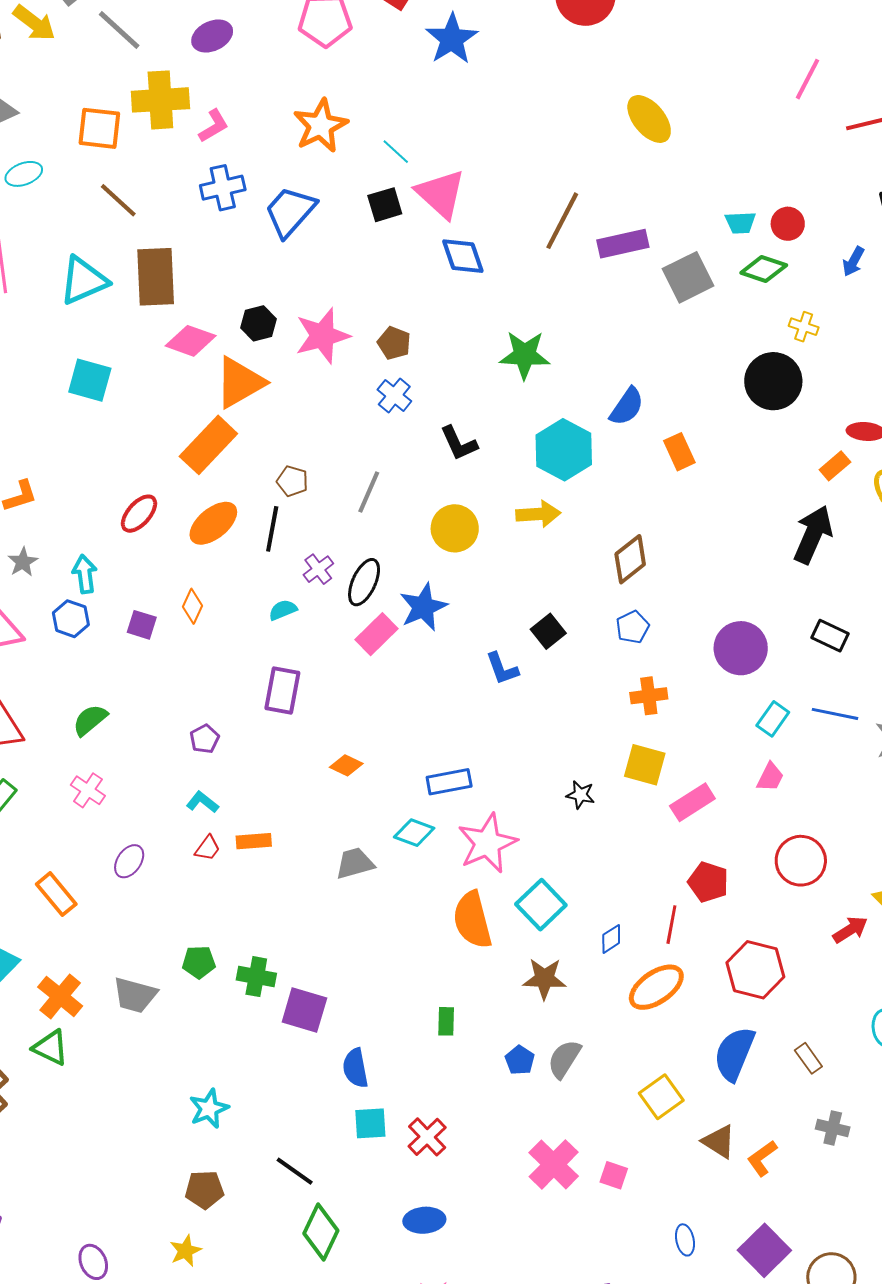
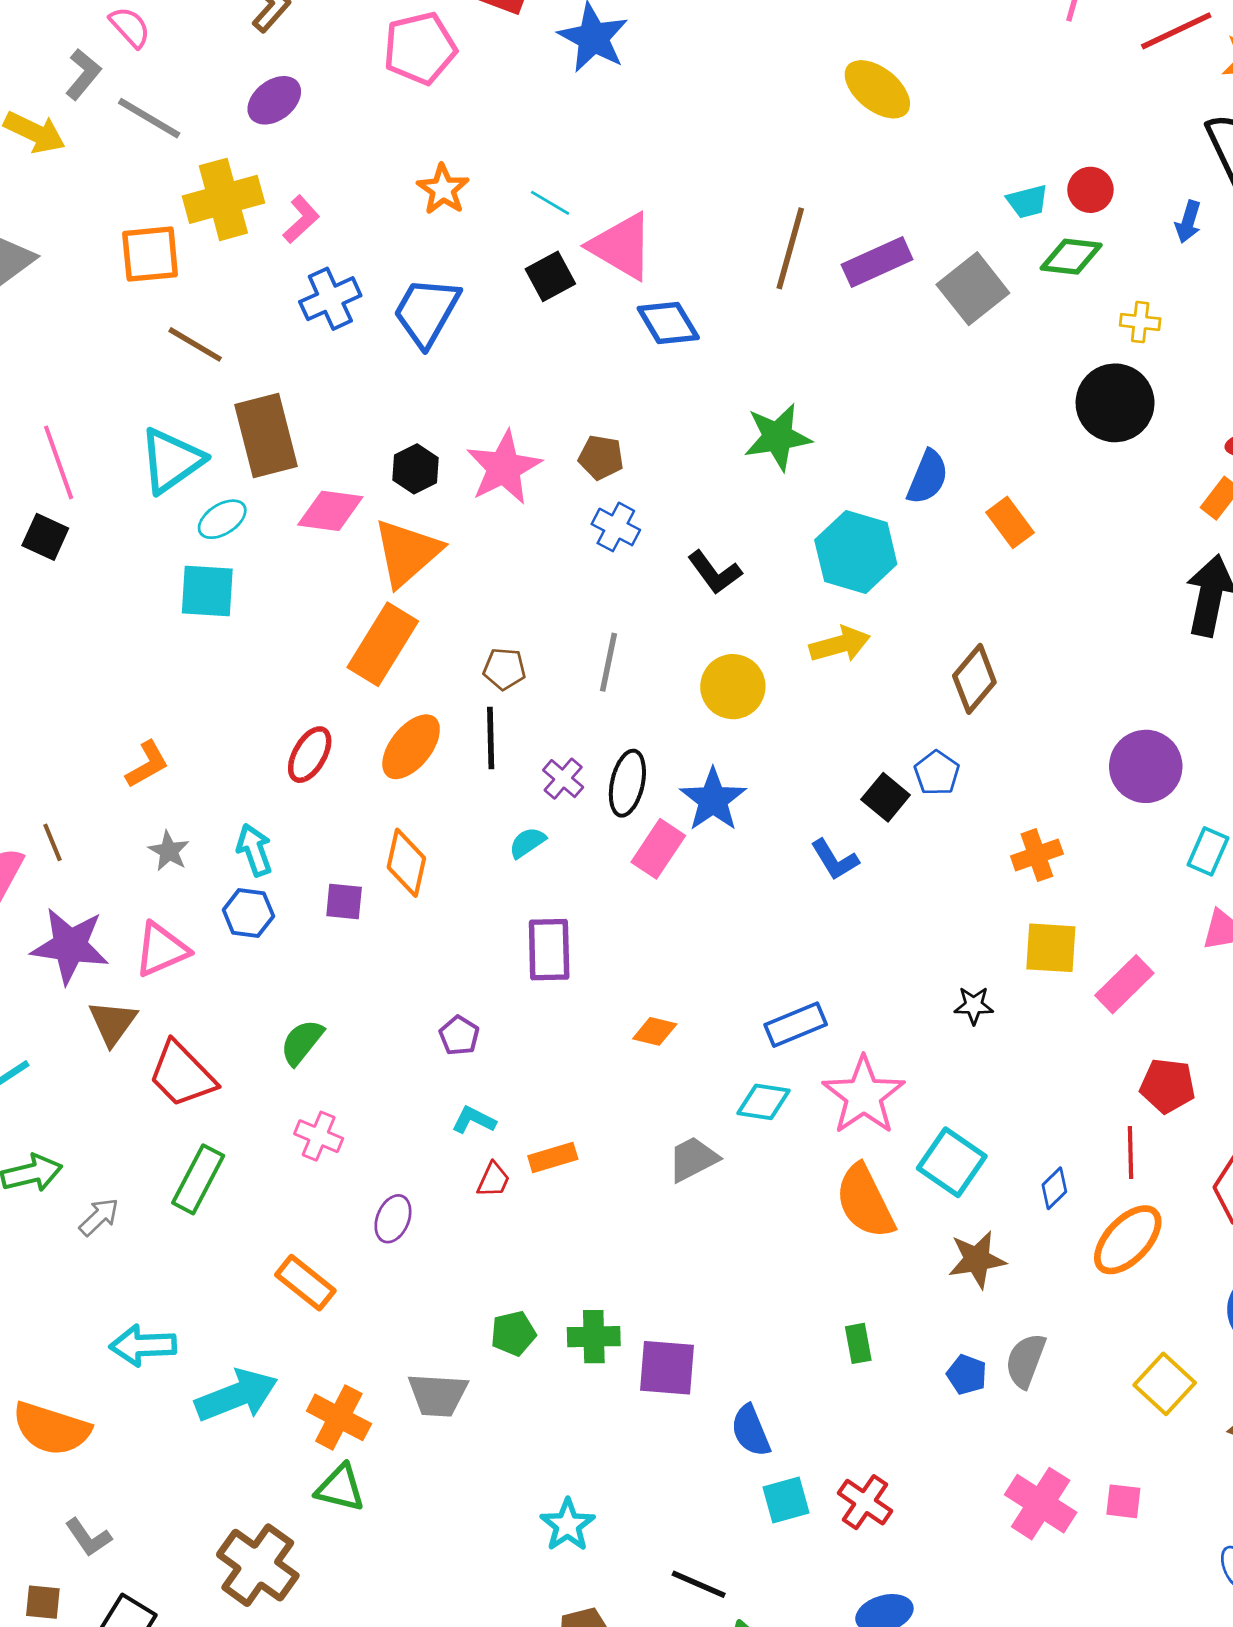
orange star: (320, 126) -> (443, 189), size x0.7
cyan ellipse: (24, 174) -> (222, 519), moved
orange diamond: (193, 606) -> (406, 863), size x1.4
blue pentagon: (632, 627) -> (937, 773), moved

